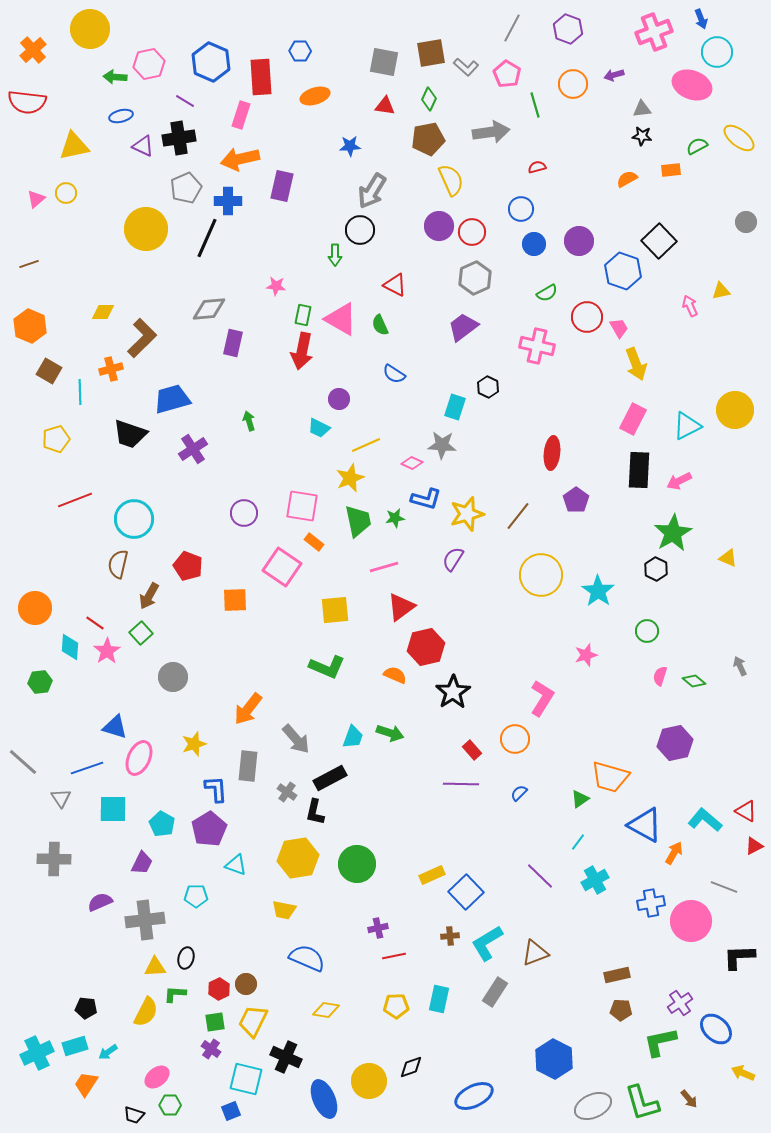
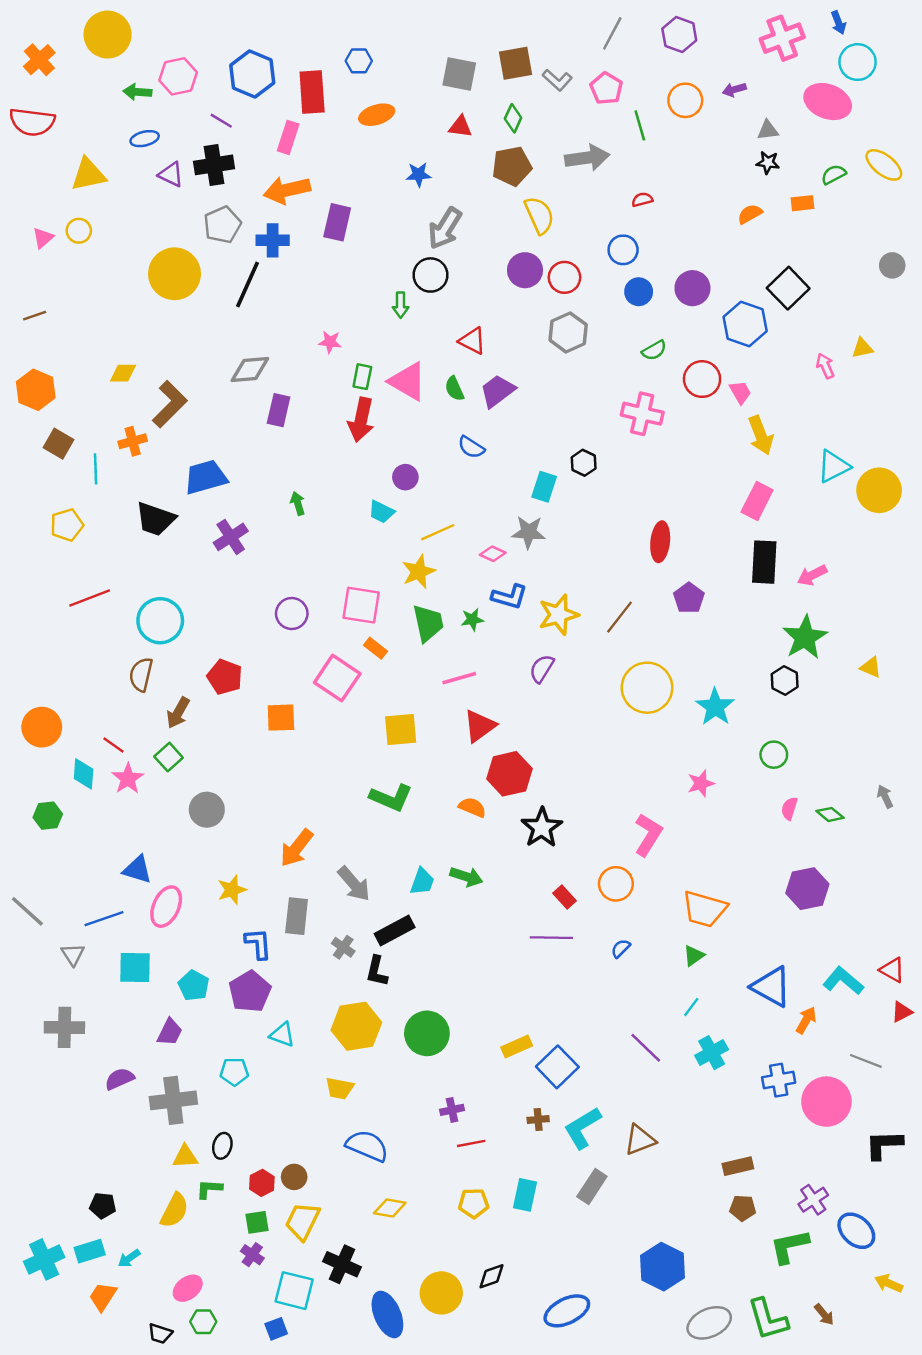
purple trapezoid: (463, 327) -> (497, 391), moved
cyan triangle: (687, 426) -> (834, 466), moved
orange trapezoid: (610, 777) -> (704, 909), moved

